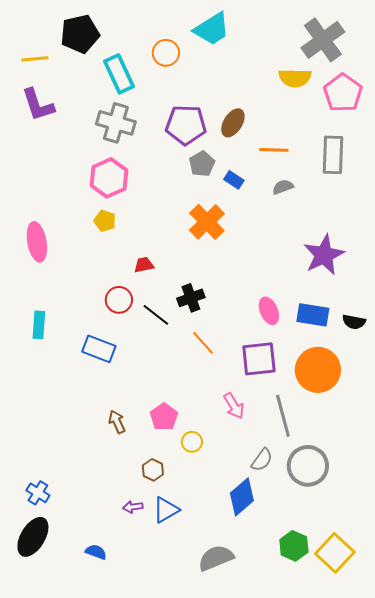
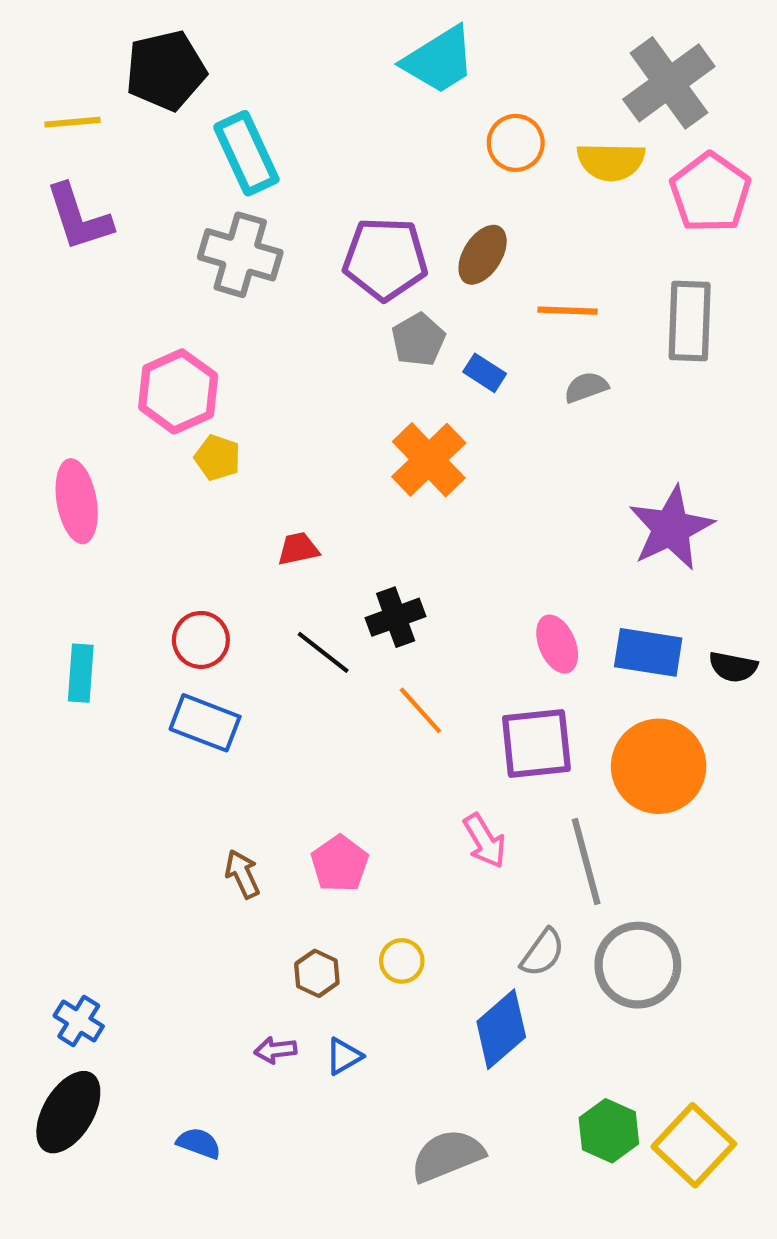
orange circle: (166, 53) -> (516, 143), moved
pink hexagon: (109, 178) -> (178, 391), moved
red circle: (119, 300) -> (201, 640), moved
yellow circle: (192, 442) -> (402, 961), moved
blue triangle: (166, 510) -> (344, 1056), size x0.7

